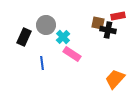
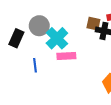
cyan cross: (63, 37) -> (57, 38), size x1.5
pink rectangle: (72, 54) -> (66, 56), turned -36

